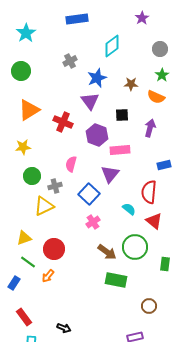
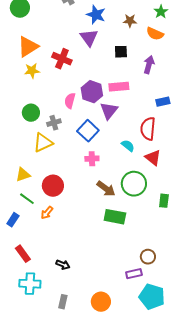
blue star: (97, 78) -> (96, 15), turned -30
purple hexagon: (97, 135) -> (92, 92), moved
yellow star: (23, 147) -> (32, 71), moved
pink cross: (93, 222) -> (92, 159), turned 32
brown circle: (149, 306) -> (148, 257), moved

